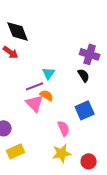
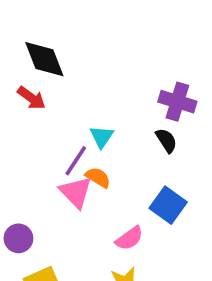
purple line: (35, 86) -> (76, 161), turned -36
blue square: (85, 110) -> (168, 205), turned -30
pink semicircle: (64, 128) -> (129, 238), turned 77

